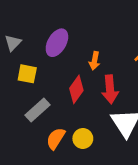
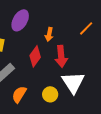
yellow circle: (83, 138) -> (50, 94), moved

